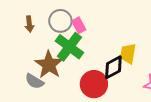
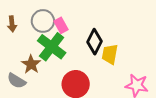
brown star: (49, 65) -> (31, 64), size x0.7
black diamond: (113, 67) -> (94, 42), moved, turned -35

